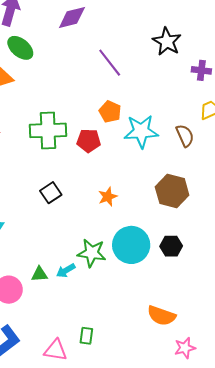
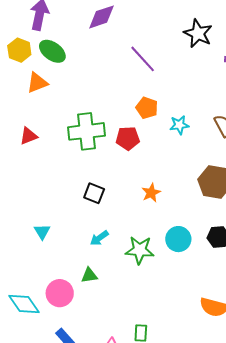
cyan star: (141, 131) -> (179, 125), size x0.6
black square: (51, 193) -> (94, 193), turned -30
cyan circle: (131, 245) -> (178, 239), size x0.7
cyan arrow: (66, 271) -> (99, 238), moved

